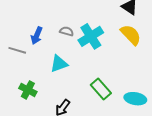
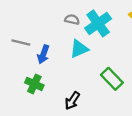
blue arrow: (37, 36) -> (43, 54), moved
cyan triangle: (59, 64) -> (79, 49), moved

